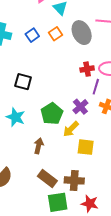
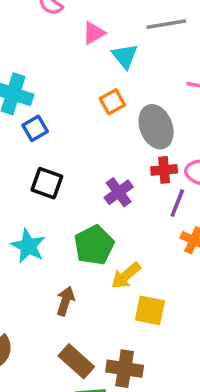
gray ellipse: (82, 33) -> (156, 127), moved
blue square: (32, 35) -> (35, 128), moved
purple cross: (80, 107) -> (119, 192), moved

